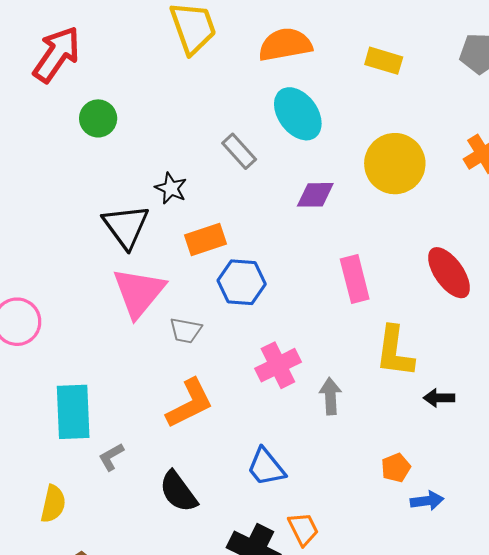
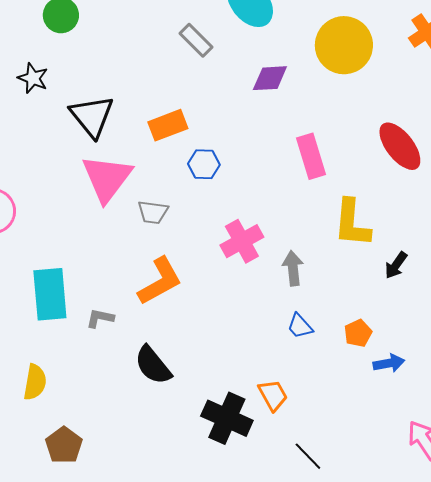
black star: (171, 188) -> (33, 78), moved
blue hexagon: (242, 282) -> (204, 164), size x0.7
black arrow: (439, 398) -> (396, 265), turned -52
gray L-shape: (111, 457) -> (100, 318), moved, turned 44
blue trapezoid: (266, 467) -> (300, 326), moved, size x0.7

